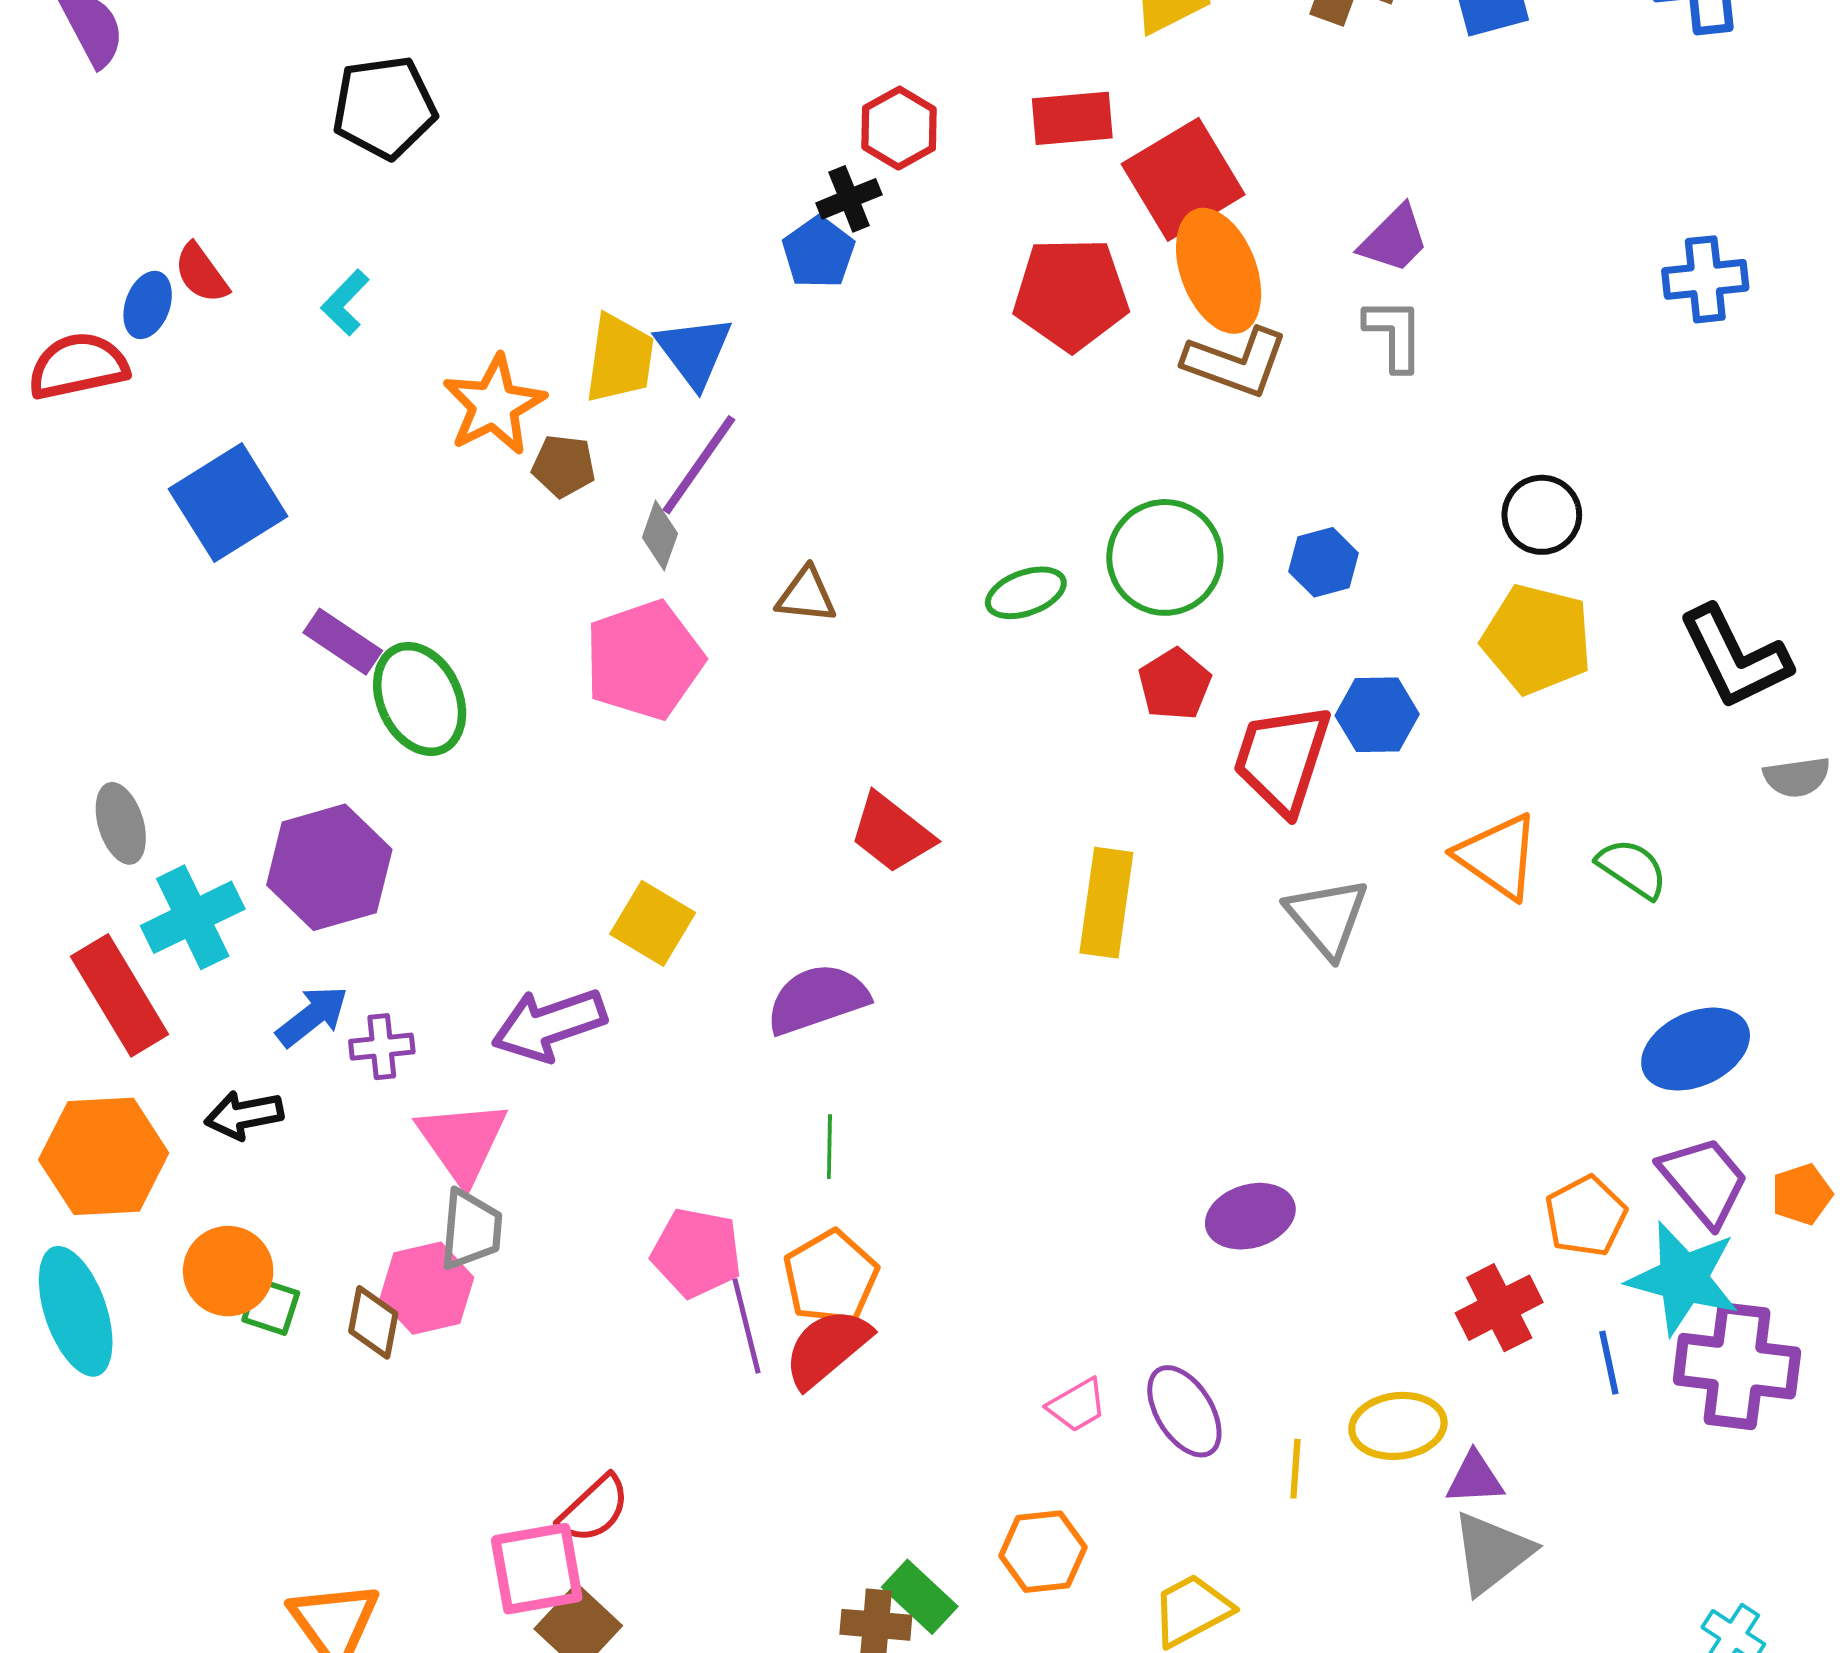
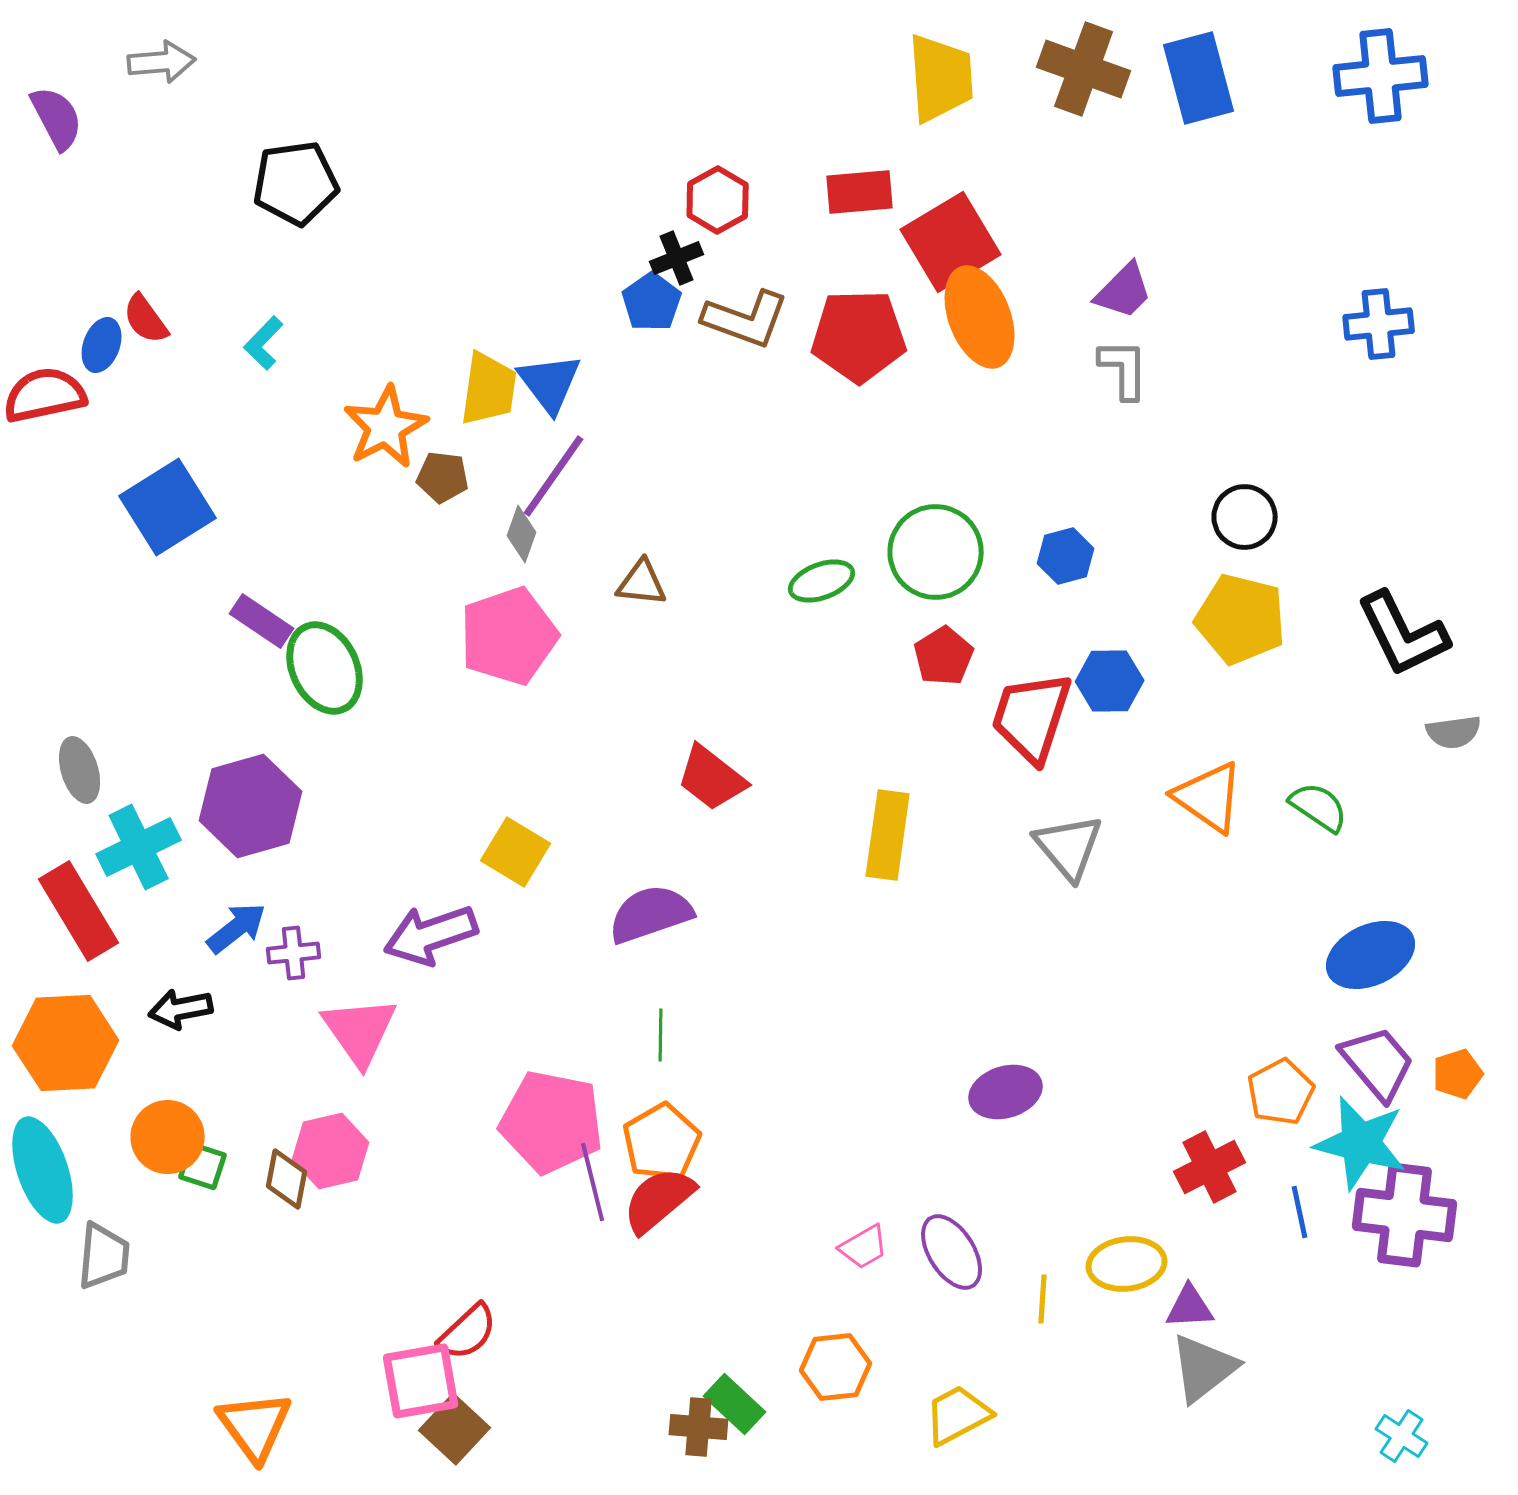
brown L-shape: (1236, 362) -> (746, 319), moved
gray trapezoid: (471, 1230) -> (104, 1256), moved
pink pentagon: (697, 1253) -> (552, 1122), size x1.4

